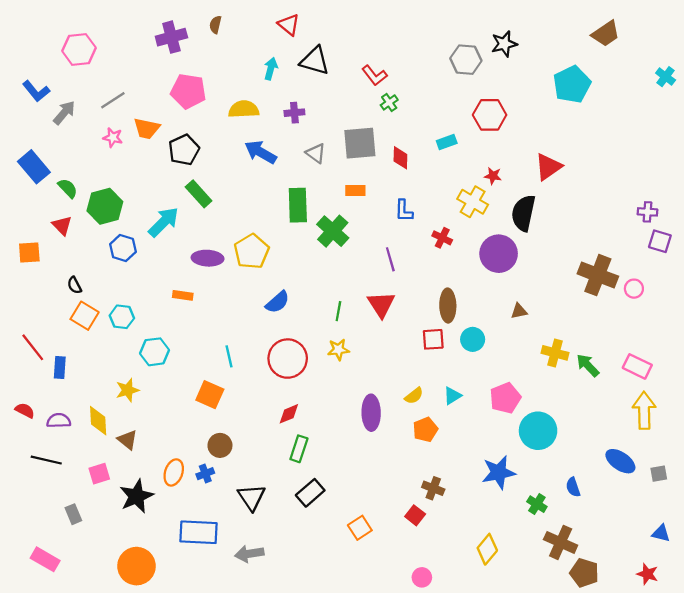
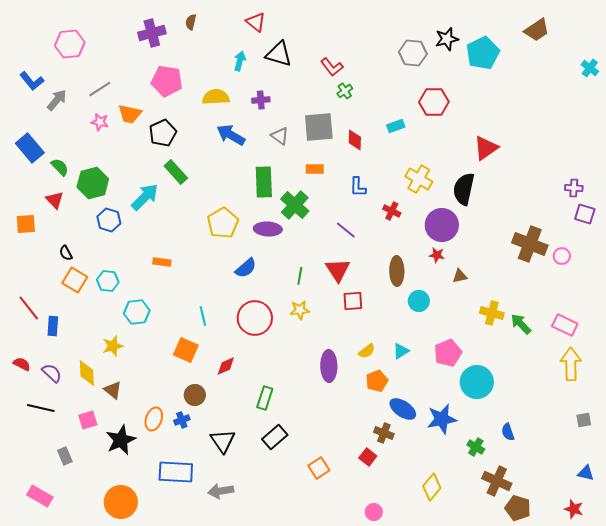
cyan pentagon: (572, 84) -> (483, 53), moved
red star: (493, 176) -> (437, 255), moved
purple ellipse: (208, 258) -> (268, 229), moved
purple line: (390, 259) -> (346, 230), turned -35
red square: (433, 339) -> (353, 301), moved
red diamond: (289, 414) -> (226, 366), moved
purple semicircle: (59, 421) -> (52, 373), turned 45
blue ellipse: (620, 461) -> (403, 409), moved

